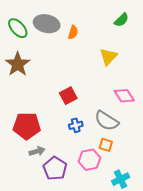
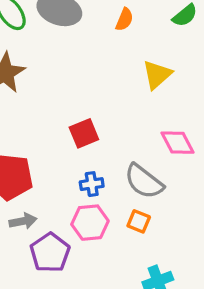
orange semicircle: (73, 32) -> (124, 19), moved
pink hexagon: (90, 160) -> (90, 223), moved

